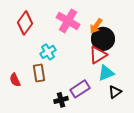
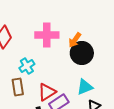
pink cross: (68, 21) -> (47, 35), turned -30
red triangle: (98, 55) -> (47, 92), moved

